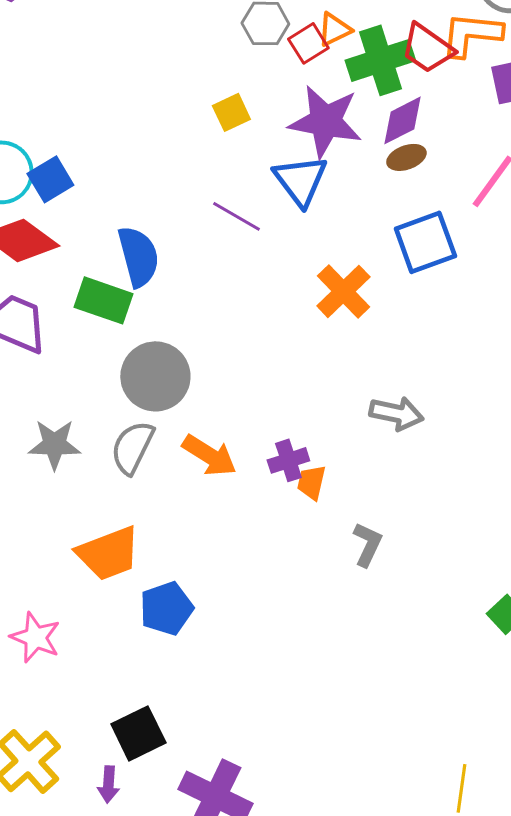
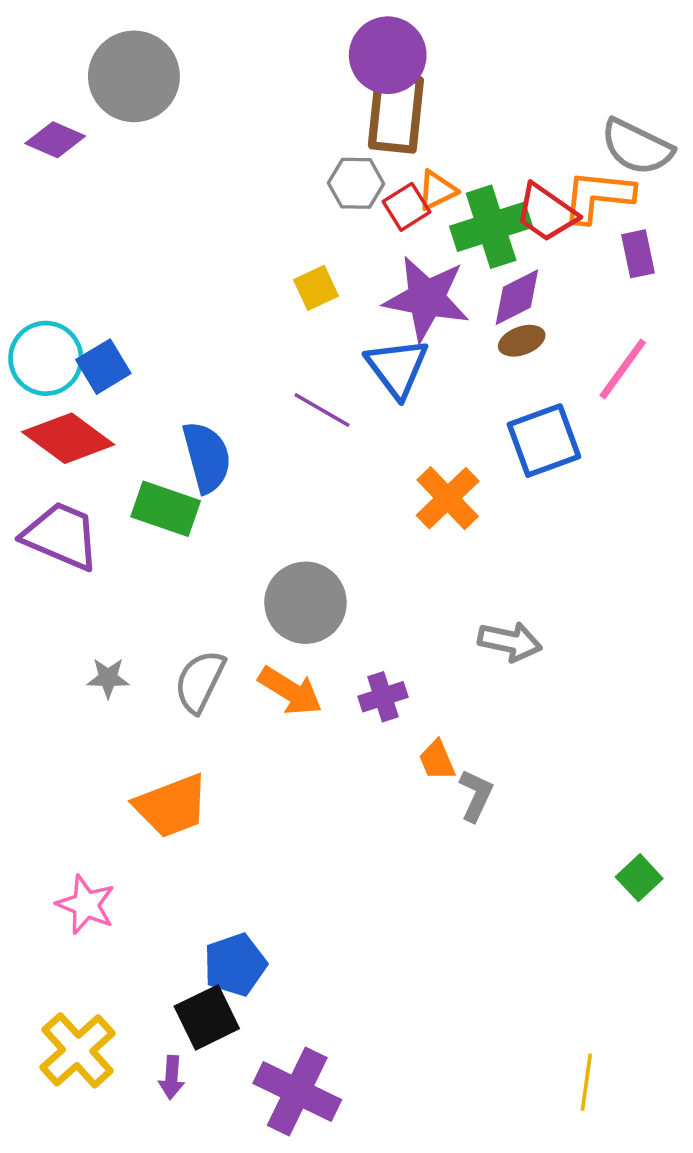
gray circle: (155, 376) -> (305, 603), moved
gray star: (54, 444) -> (108, 678), size x0.7
orange trapezoid: (311, 482) -> (437, 760), moved, turned -36
blue pentagon: (166, 608) -> (235, 965), moved

